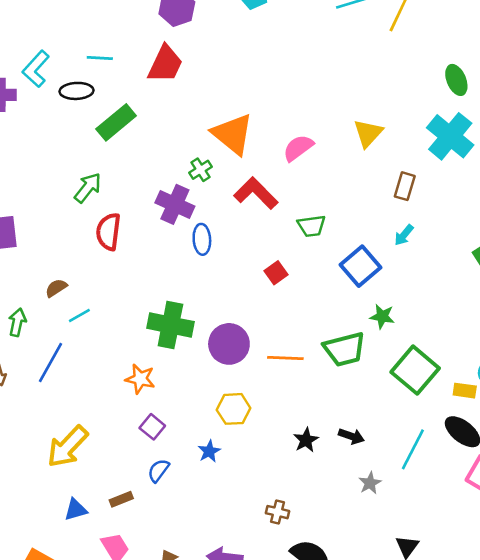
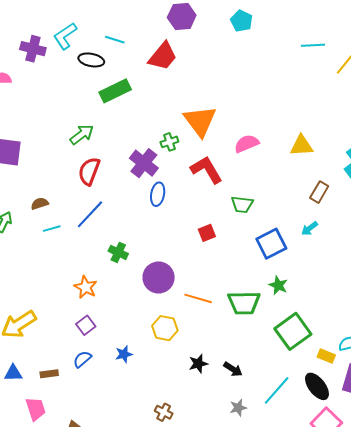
yellow triangle: (368, 133) -> (302, 146), turned 30
green cross: (170, 325) -> (118, 252), size x0.6
blue line: (51, 363) -> (90, 214), moved
yellow hexagon: (234, 409) -> (165, 328), moved

